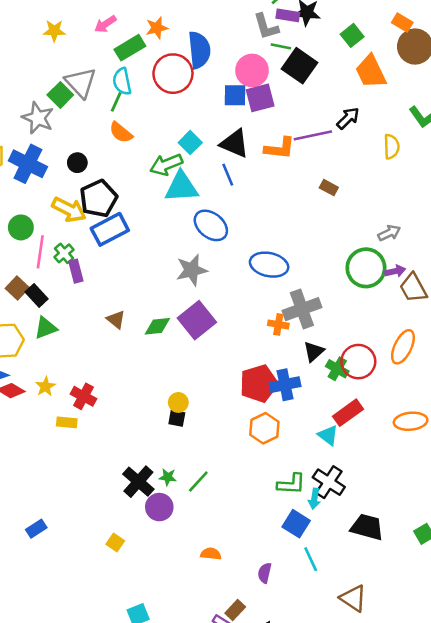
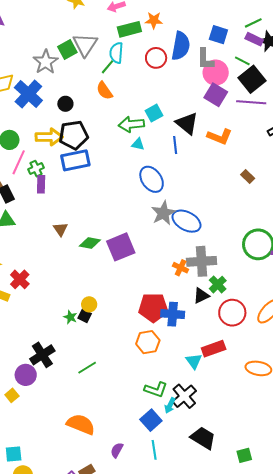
gray L-shape: (266, 27) -> (205, 59), moved
red circle: (173, 74) -> (156, 58), size x0.7
blue square: (235, 95) -> (218, 35), moved
purple square: (260, 98) -> (216, 95), turned 30
purple line: (313, 135) -> (251, 102), moved
cyan triangle: (181, 187) -> (138, 144), size x0.5
yellow arrow: (69, 210) -> (49, 137), turned -44
gray star: (192, 270) -> (163, 213), moved, turned -30
green cross: (337, 369) -> (218, 285), moved
green star: (168, 477) -> (70, 317), moved
purple circle: (159, 507) -> (26, 375), moved
orange semicircle: (211, 554) -> (81, 424), size x1.8

